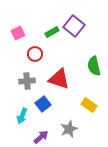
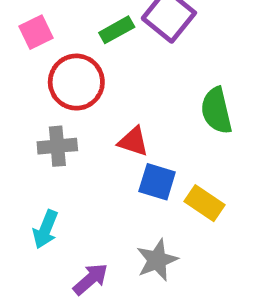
red circle: (35, 54) -> (76, 82), size x1.5
red triangle: (59, 79) -> (133, 141), size x0.6
blue square: (43, 104) -> (157, 182), moved, turned -35

